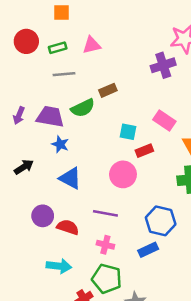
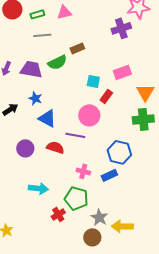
pink rectangle: (164, 120) -> (122, 72), turned -54
blue star: (60, 144) -> (35, 98), moved
red rectangle: (144, 151) -> (106, 96), turned -32
purple line: (105, 213) -> (75, 135), moved
red semicircle: (68, 227) -> (55, 147), moved
pink cross: (105, 245) -> (83, 171), moved

